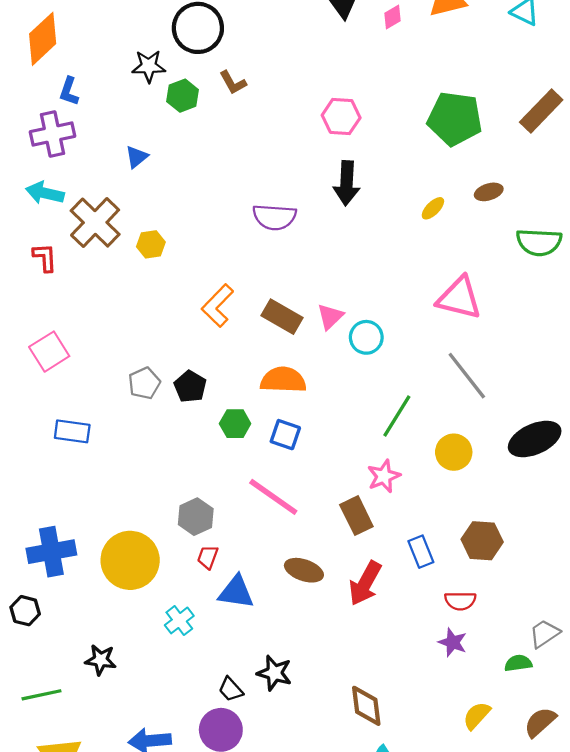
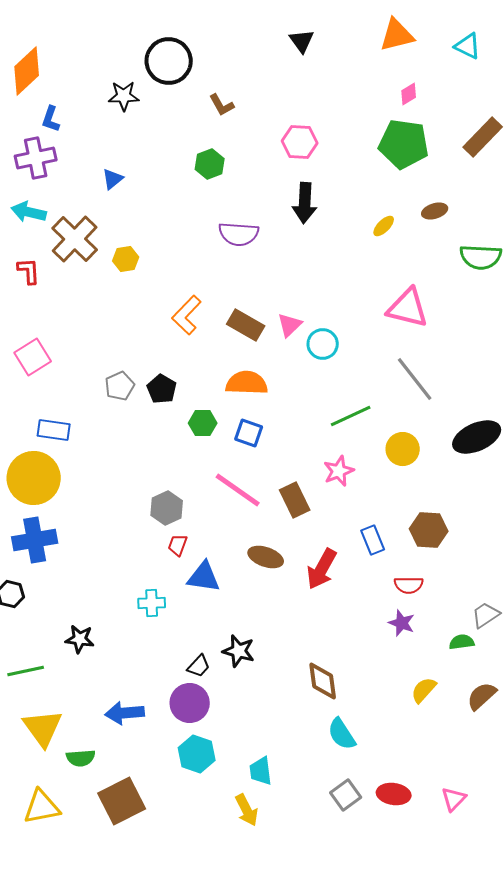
pink diamond: (392, 17) -> (409, 94), moved
brown L-shape: (233, 83) -> (222, 105), moved
green hexagon: (183, 96) -> (210, 164), moved
green line: (397, 416) -> (351, 416), turned 33
brown rectangle: (356, 516) -> (295, 500), moved
yellow circle: (130, 560) -> (34, 478), moved
cyan cross: (179, 620) -> (152, 603), turned 36
black trapezoid: (231, 689) -> (199, 666), turned -95

